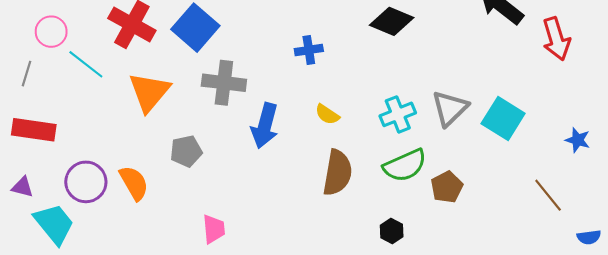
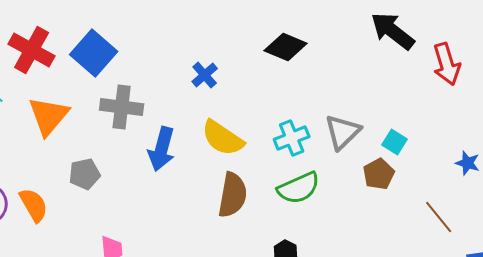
blue cross: (309, 50) -> (205, 75), turned -32
yellow semicircle: (327, 114) -> (223, 138), size x1.8
cyan square: (503, 119) -> (395, 142), size x0.6
brown pentagon: (447, 187) -> (379, 174), moved

